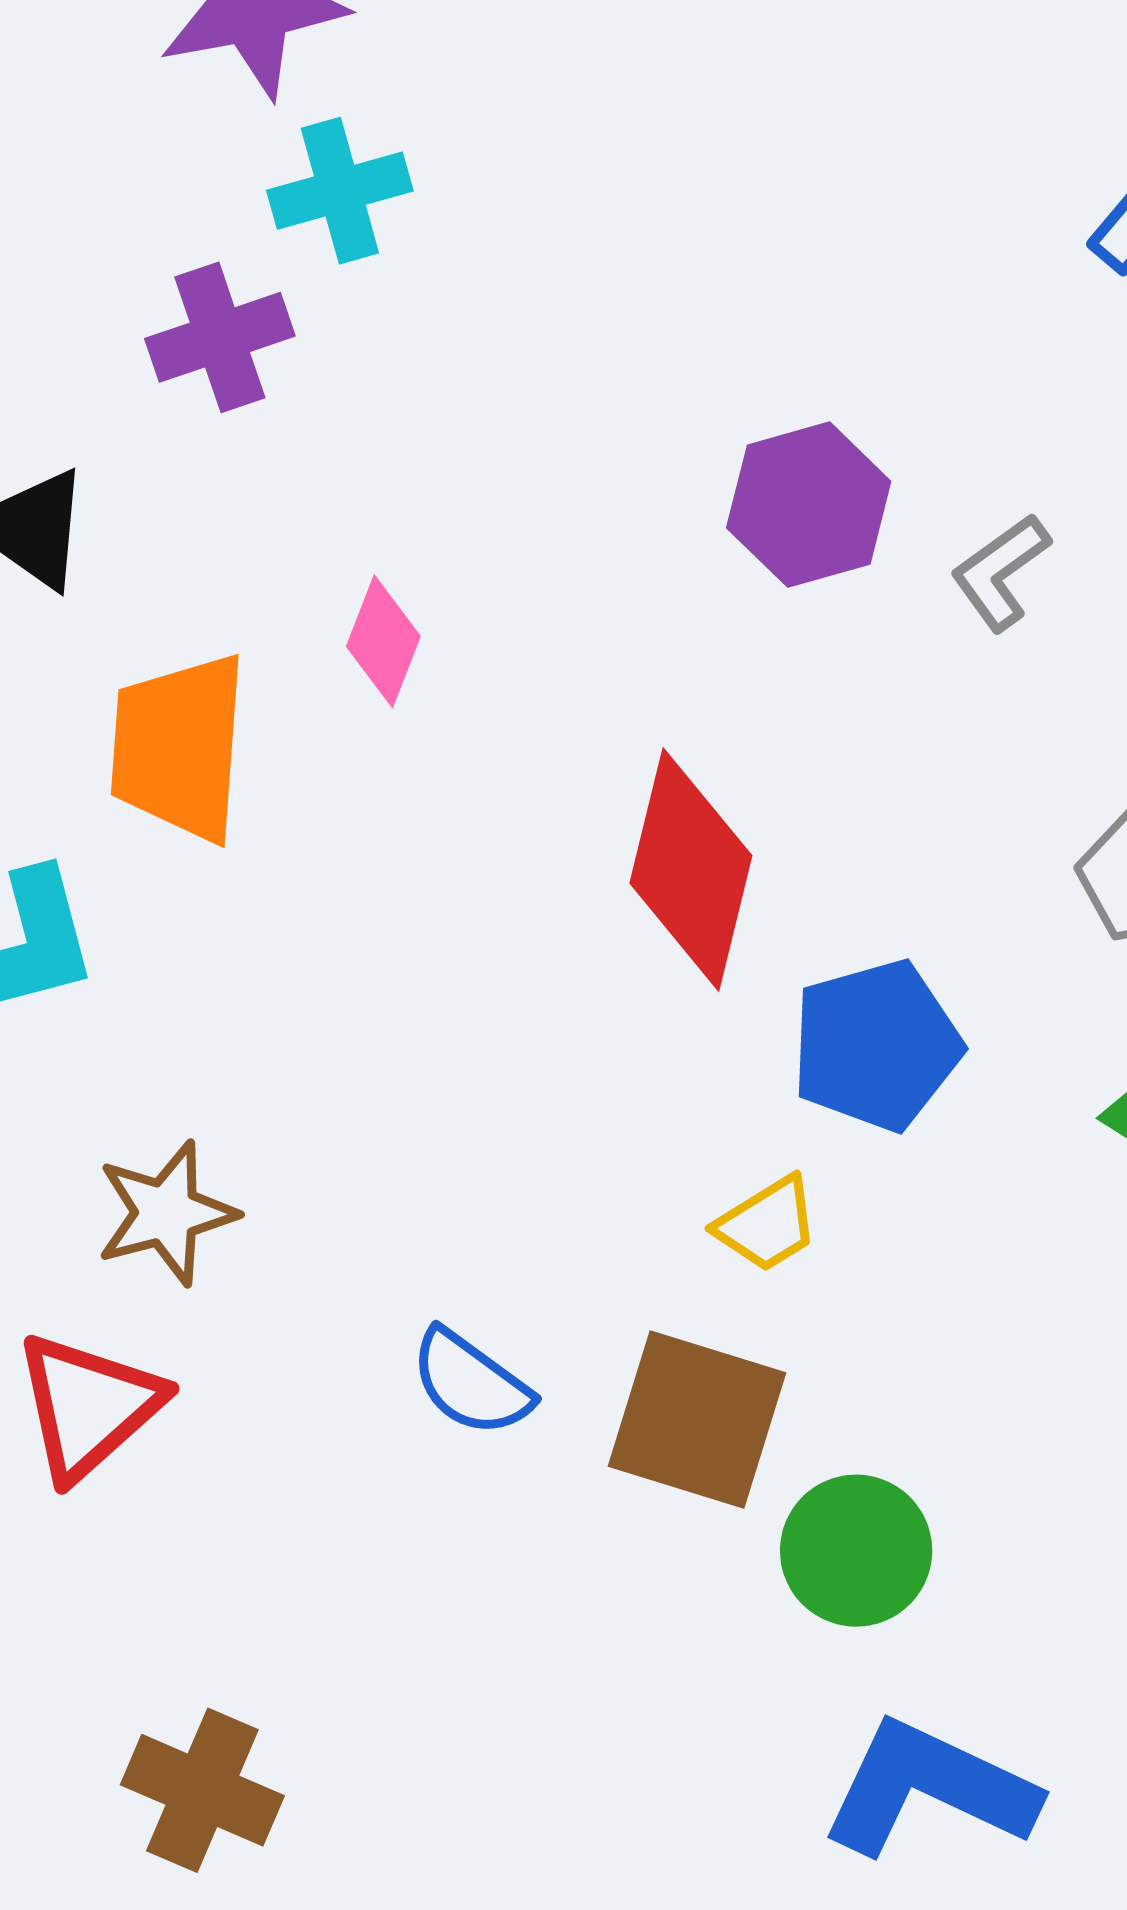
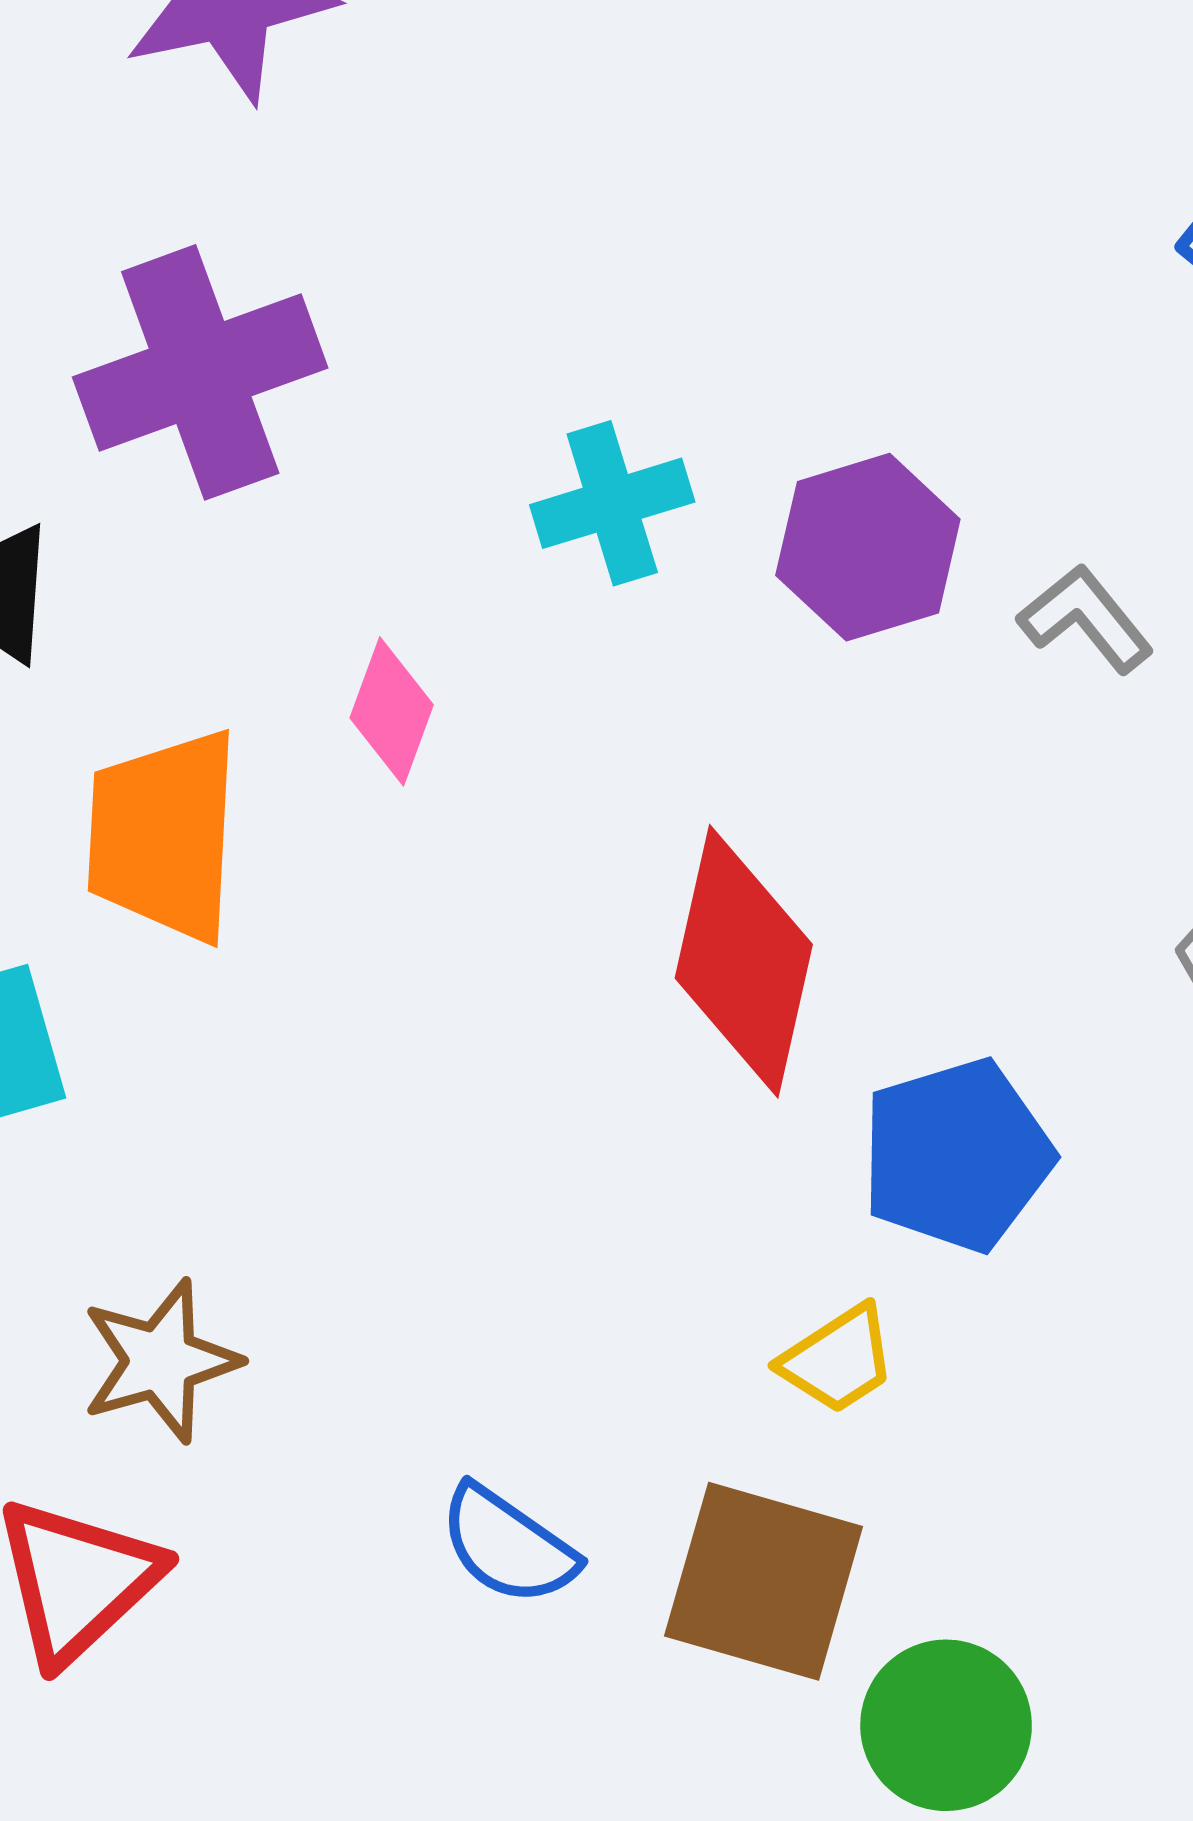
cyan cross: (340, 191) -> (612, 503), moved
purple cross: (220, 337) -> (200, 372), size x1.5
gray L-shape: (1000, 572) -> (1086, 619), turned 88

